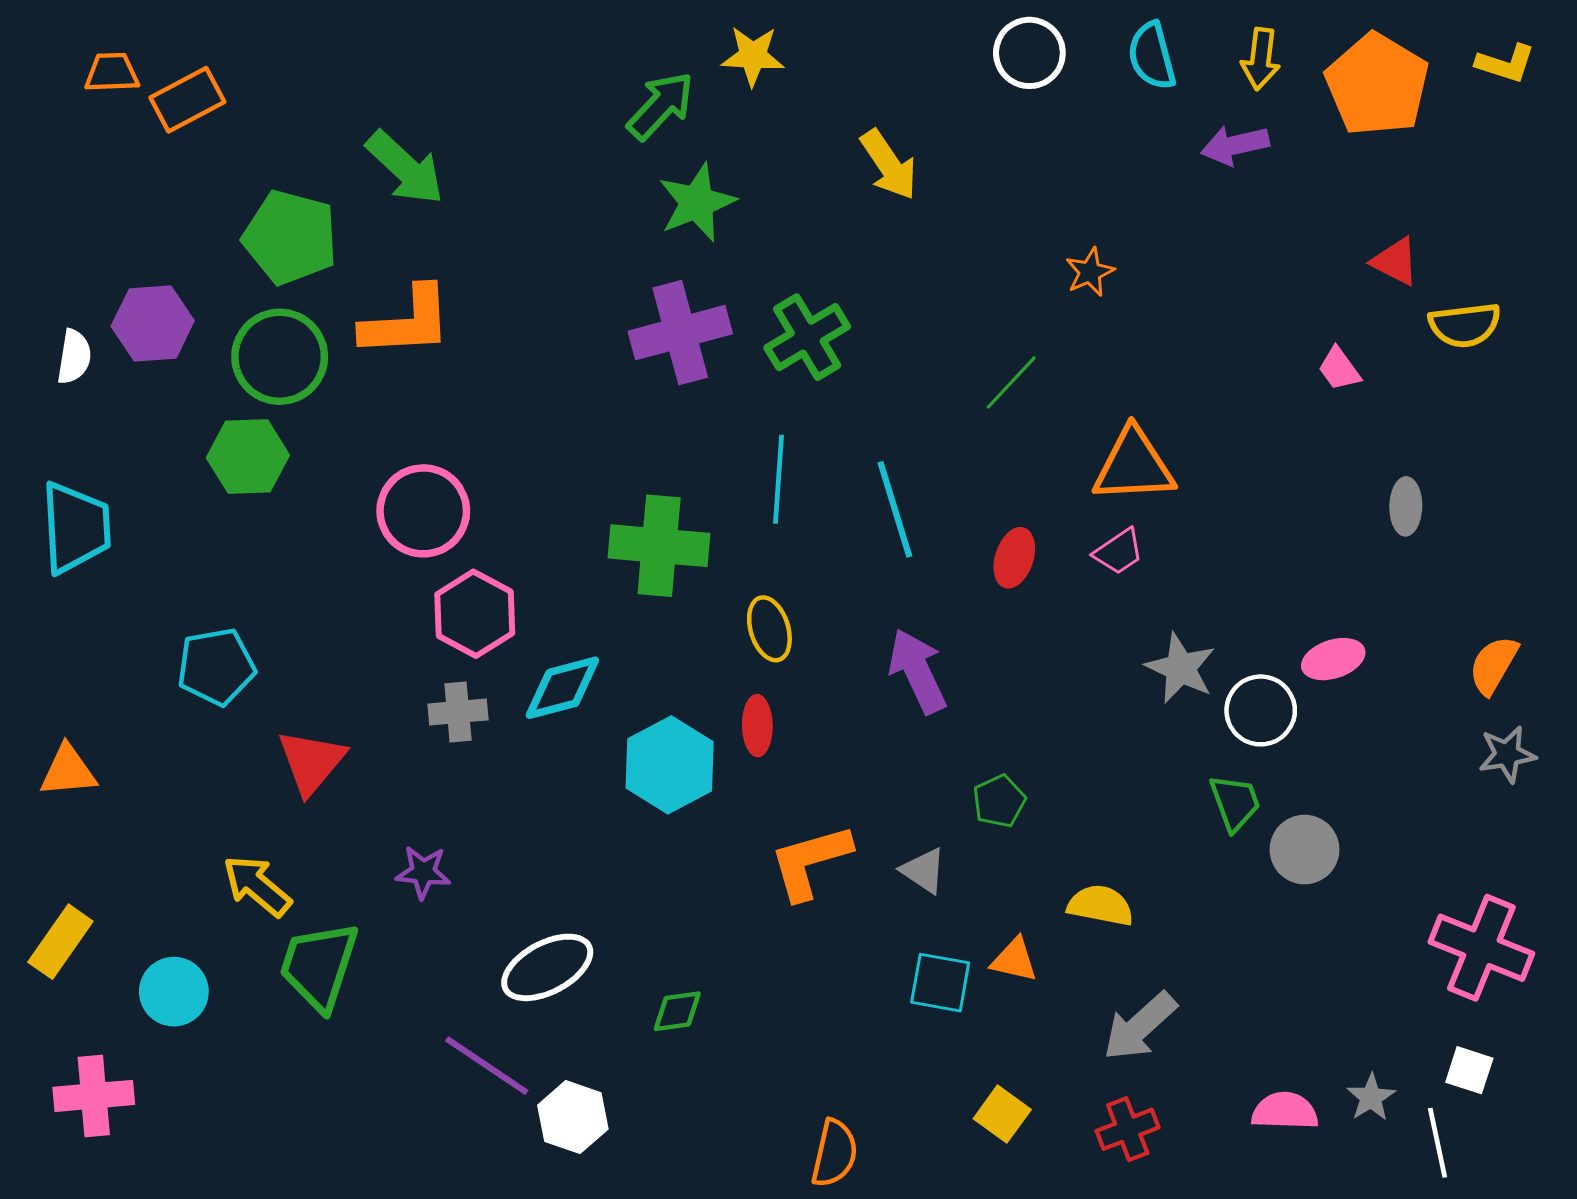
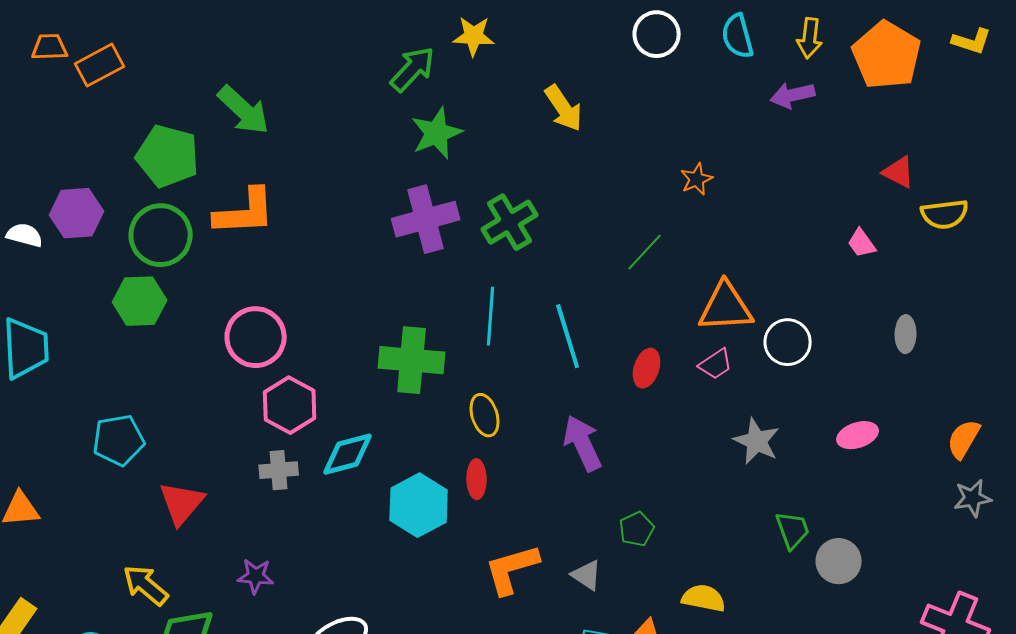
white semicircle: (74, 357) -> (25, 235), turned -84
white circle: (1261, 710) -> (788, 342), moved

